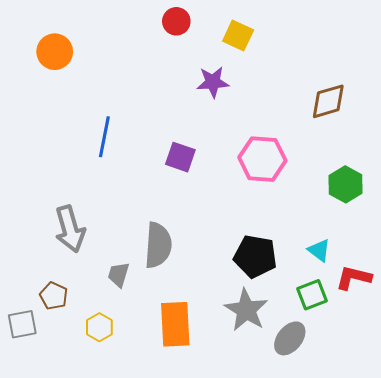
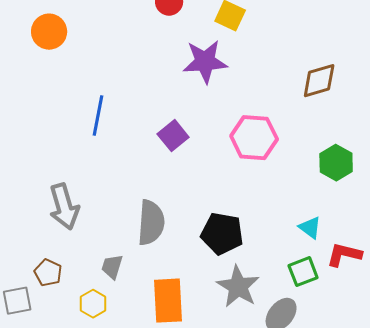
purple star: (213, 82) -> (205, 62), size x1.4
purple square: (180, 157) -> (173, 136), turned 32
black pentagon: (255, 256) -> (222, 234), moved
gray trapezoid: (119, 275) -> (112, 267), moved

